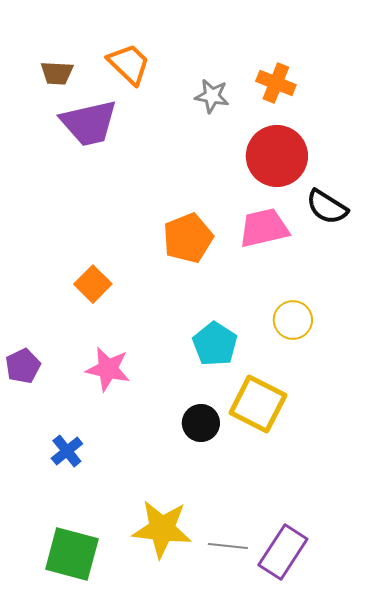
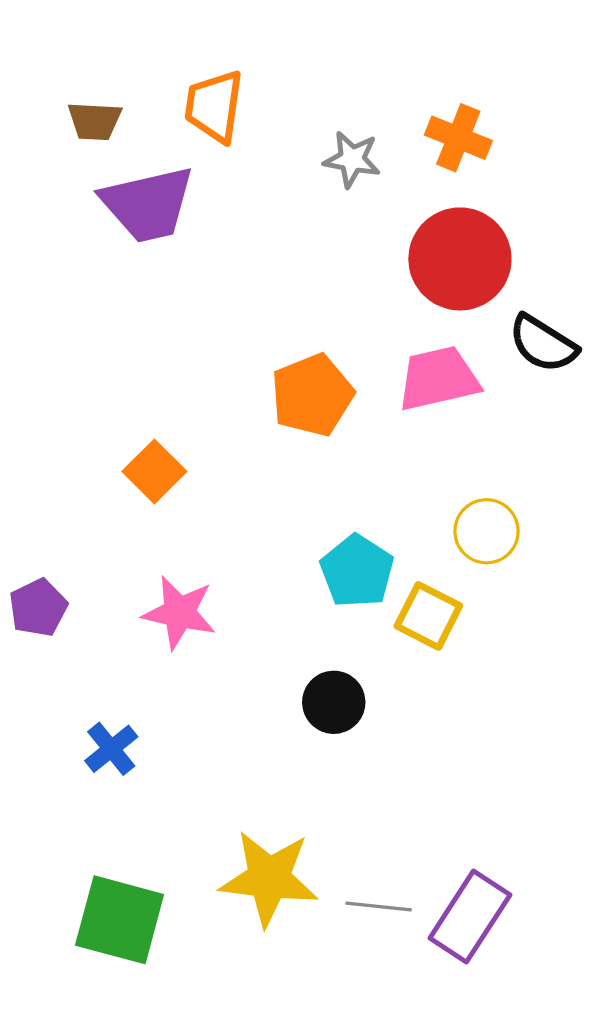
orange trapezoid: (129, 64) -> (214, 106), turned -126
yellow square: (258, 404) -> (428, 616), moved, size x0.7

